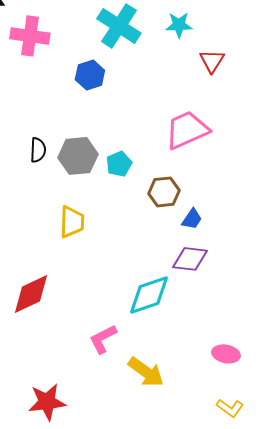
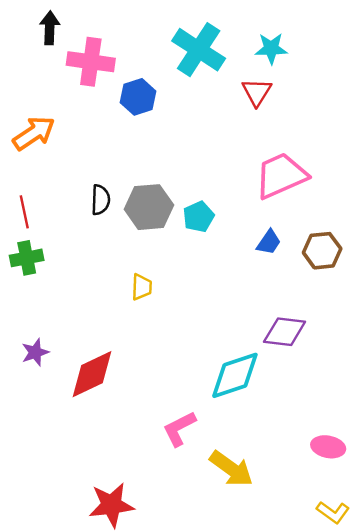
red triangle: (212, 61) -> (257, 92), moved
blue hexagon: (90, 75) -> (138, 97), moved
brown hexagon: (164, 192) -> (322, 251), moved
blue trapezoid: (192, 219) -> (269, 242), moved
yellow trapezoid: (72, 222) -> (142, 287), size x0.7

